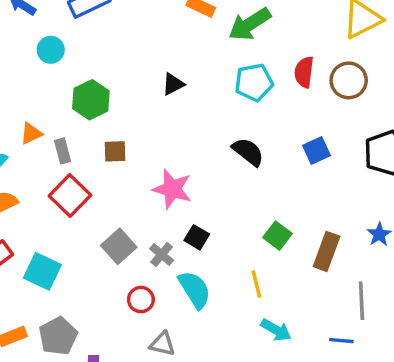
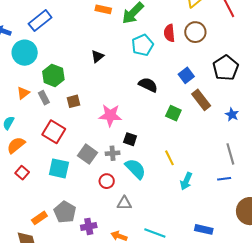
cyan circle: (51, 50) -> (25, 53), size x1.6
orange triangle: (31, 133) -> (23, 93), moved
gray rectangle: (62, 151) -> (44, 98), moved
green square: (277, 236) -> (173, 113), moved
brown rectangle: (327, 251) -> (201, 100), moved, turned -45
gray cross: (162, 255) -> (113, 153), turned -32
cyan square: (42, 271) -> (59, 168), moved
cyan arrow: (276, 330) -> (186, 181), turned 96

